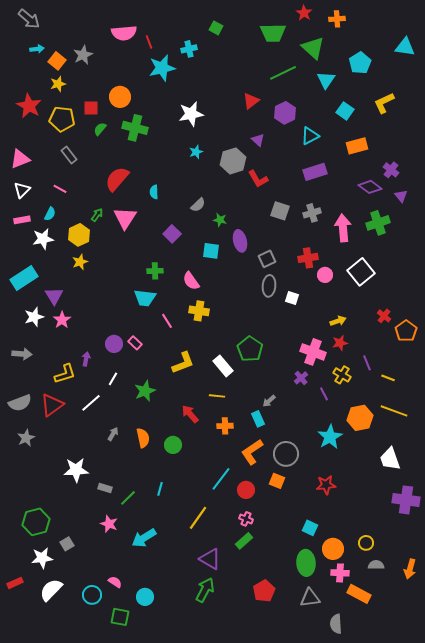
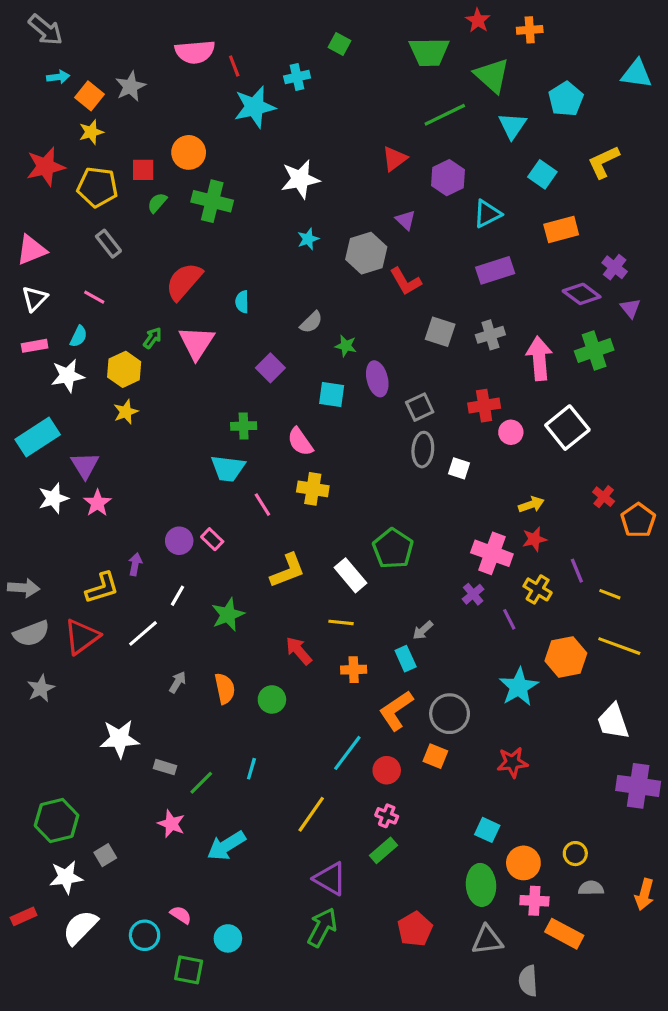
red star: (29, 106) -> (46, 167), turned 30
gray arrow: (22, 354) -> (24, 588), moved

